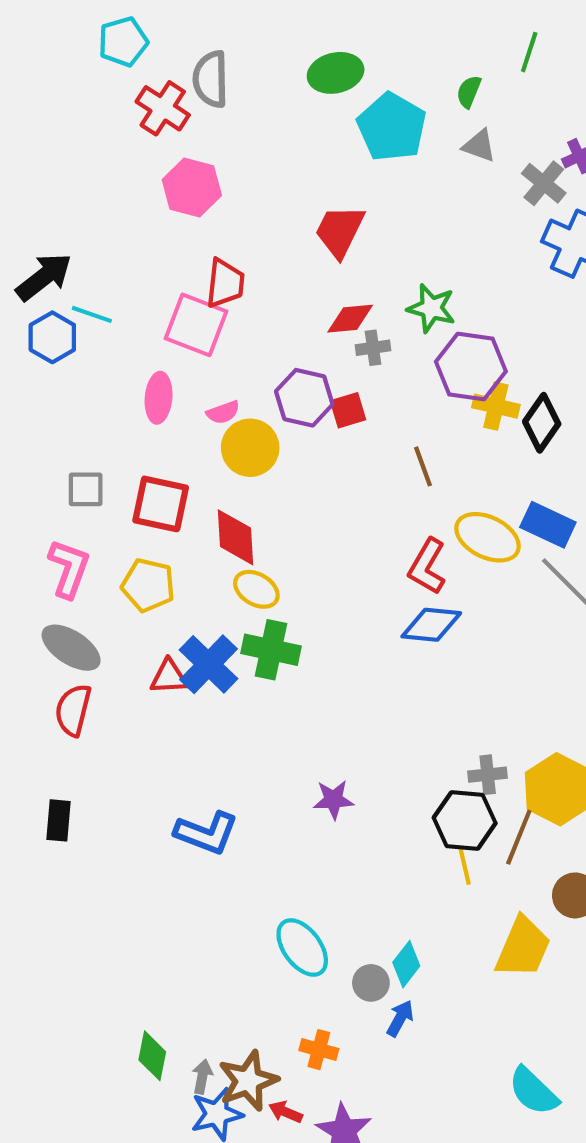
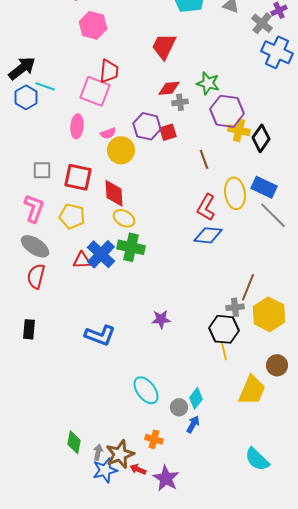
yellow ellipse: (488, 537) -> (235, 193), turned 56
brown line: (519, 837) -> (248, 287), moved

